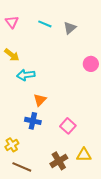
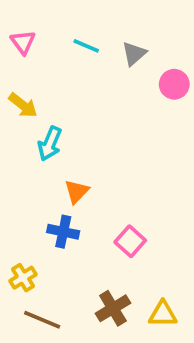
pink circle: (91, 64) -> (174, 84), moved
cyan arrow: (26, 75) -> (50, 144), turned -60
yellow triangle: (84, 155) -> (163, 314), moved

